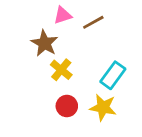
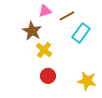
cyan rectangle: (113, 75) -> (81, 33), moved
yellow star: (103, 107) -> (87, 81), moved

